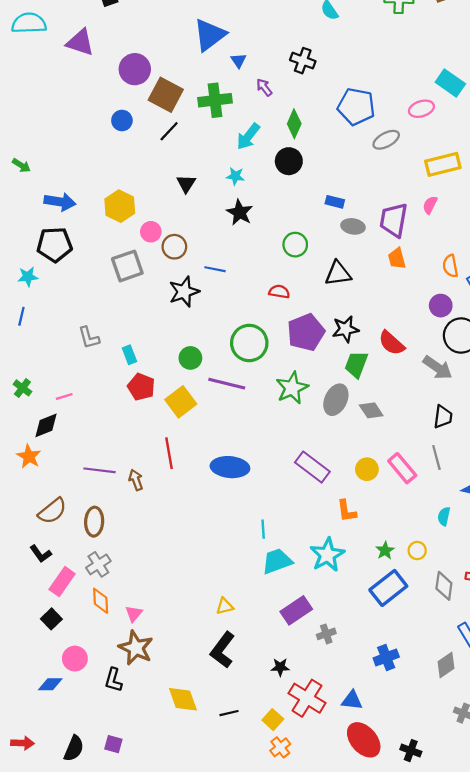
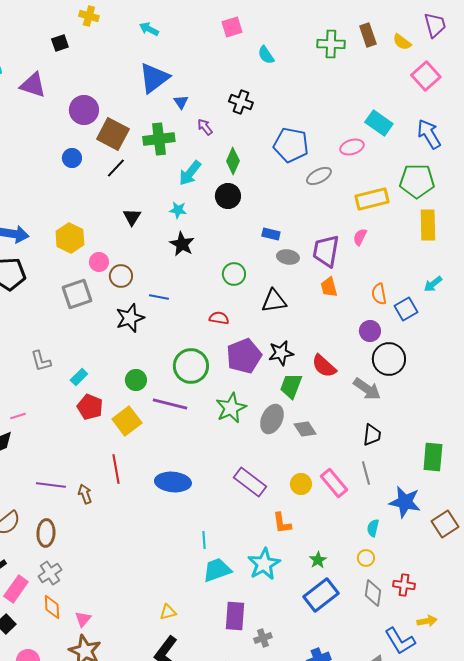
cyan rectangle: (129, 355) -> (79, 377), turned 66
yellow circle: (417, 551) -> (366, 558), moved
purple rectangle: (296, 610) -> (235, 616), turned -52

